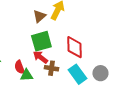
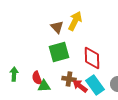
brown triangle: (39, 16) -> (57, 27), turned -32
red arrow: (40, 57) -> (80, 86), moved

